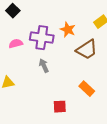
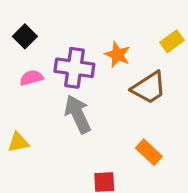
black square: (13, 11) -> (25, 36), moved
gray arrow: (44, 66) -> (78, 114), size x1.6

